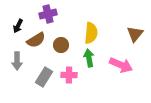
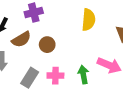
yellow semicircle: (91, 33) -> (89, 20), moved
green arrow: (89, 58) -> (83, 75), moved

